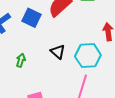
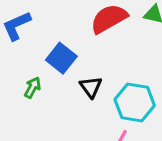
blue square: (32, 18) -> (61, 58), moved

